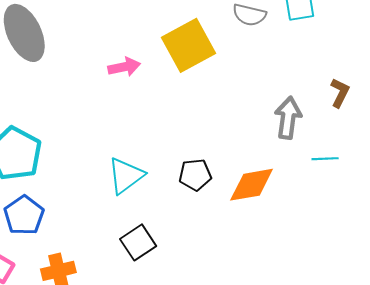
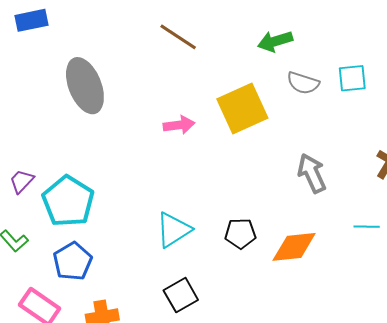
gray arrow: (288, 118) -> (312, 173), moved, turned -36

